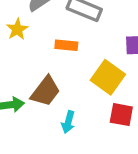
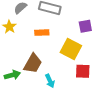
cyan arrow: (68, 122) -> (50, 81), turned -32

